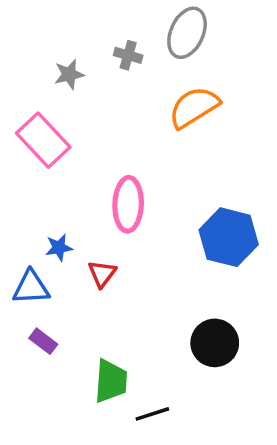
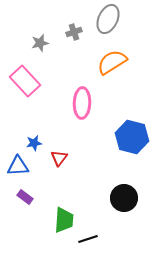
gray cross: (128, 55) -> (74, 32), turned -35
pink ellipse: (128, 204) -> (82, 103), moved

